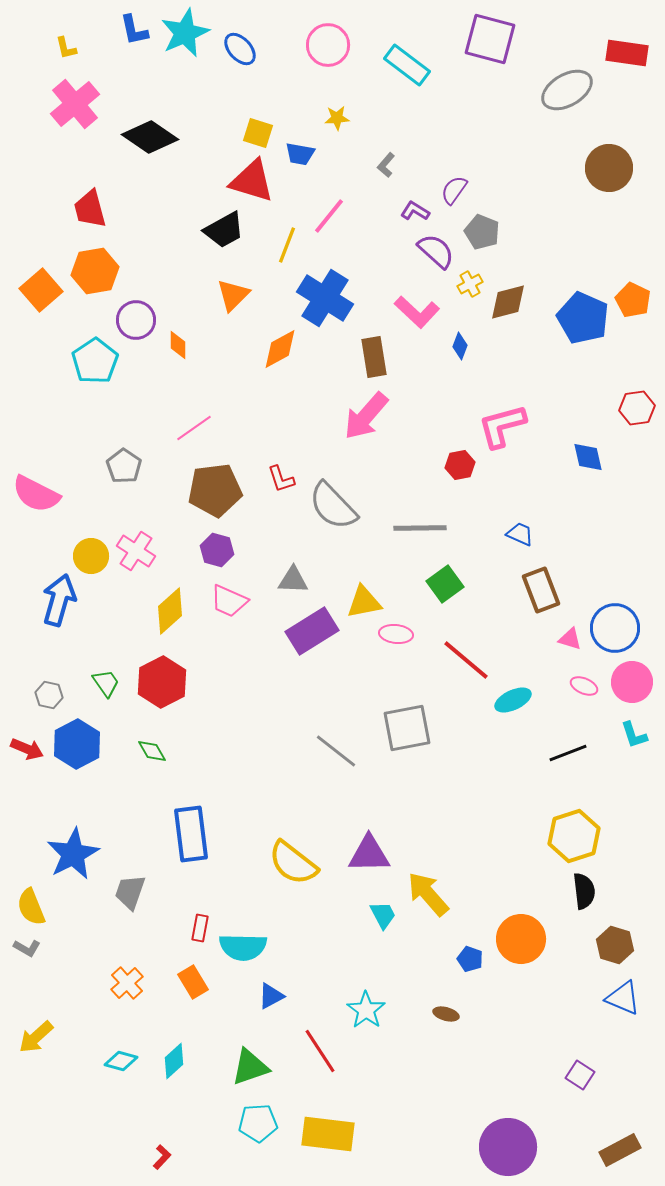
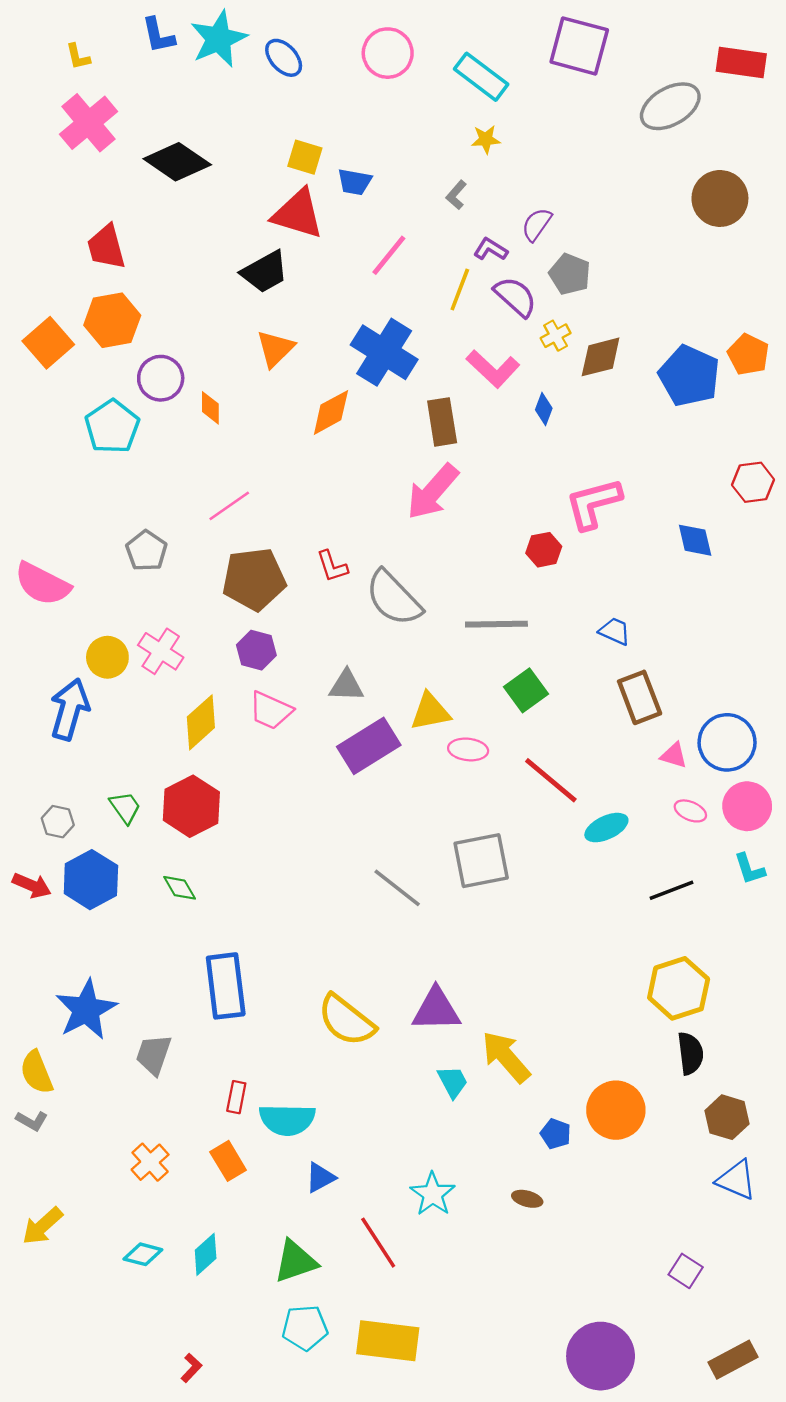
yellow star: (337, 118) -> (486, 139), moved
yellow line: (287, 245) -> (460, 290), moved

